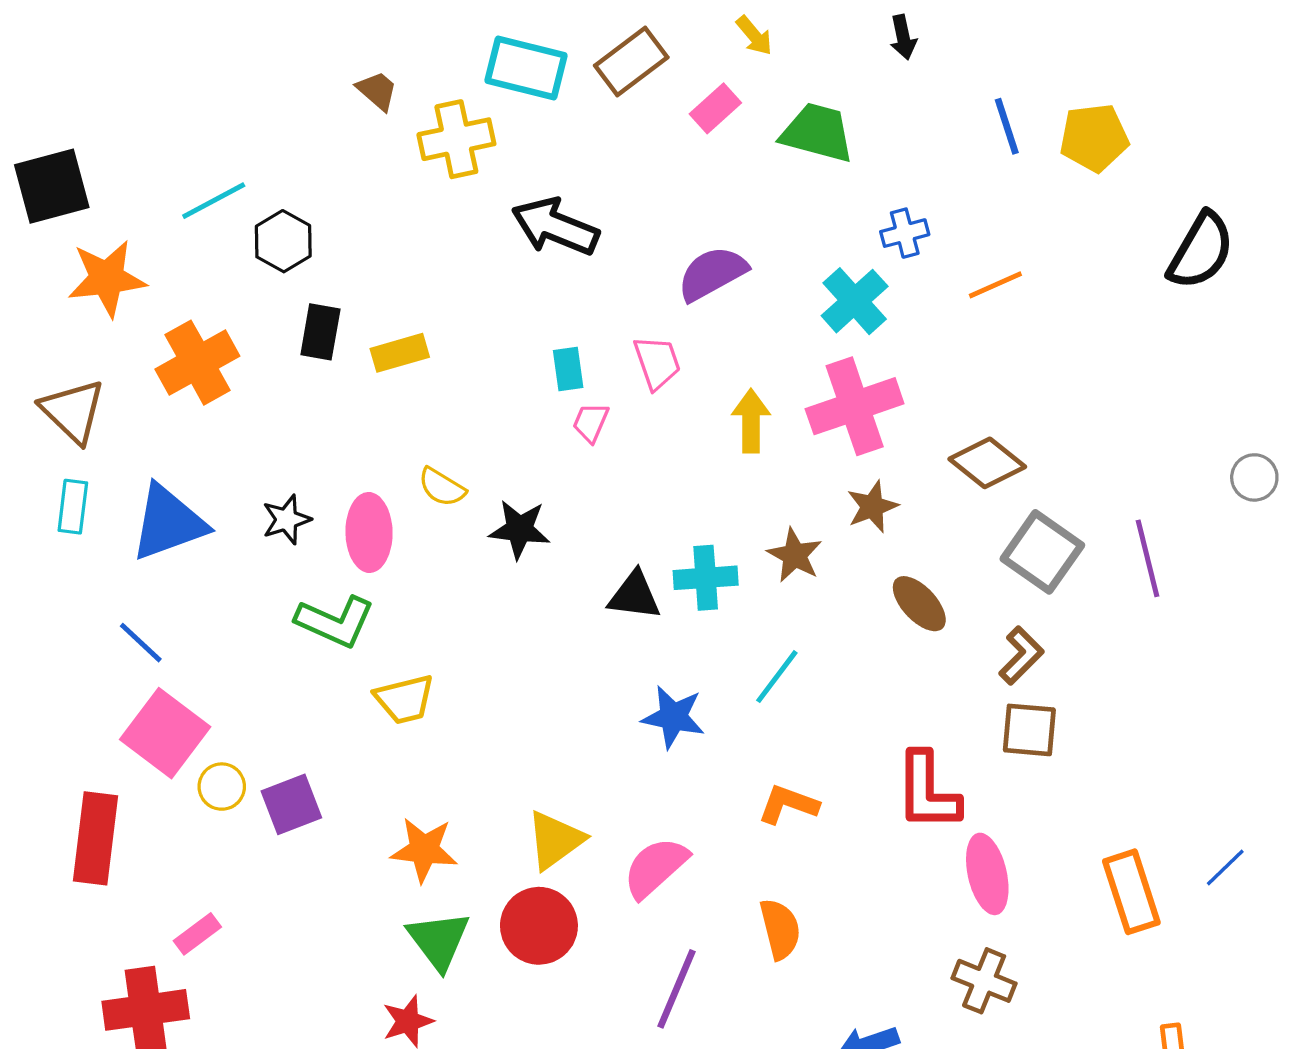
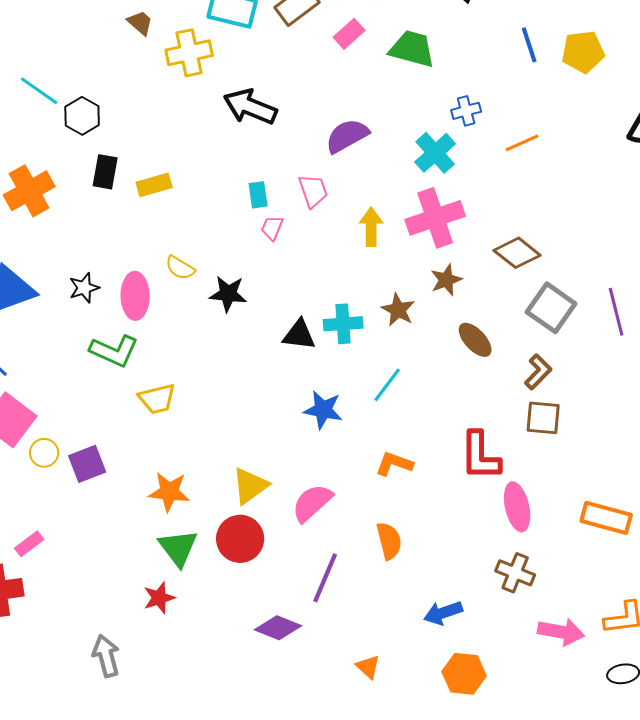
cyan line: (214, 201) -> (39, 91), turned 63
orange rectangle: (1131, 892) -> (606, 518), turned -57

